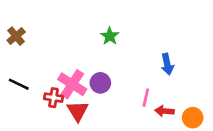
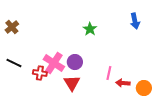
green star: (110, 36) -> (90, 29), moved
blue arrow: (167, 64) -> (135, 21), moved
red triangle: (78, 111) -> (72, 83), moved

